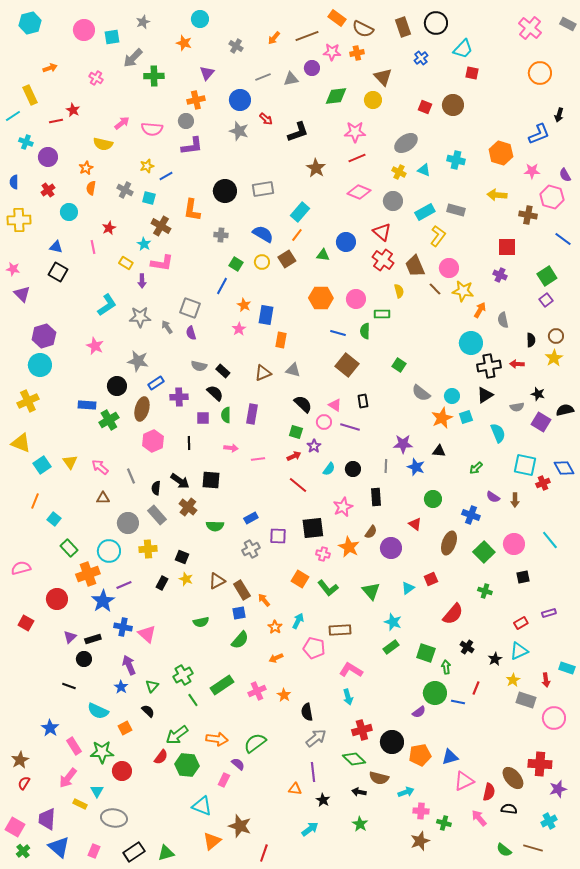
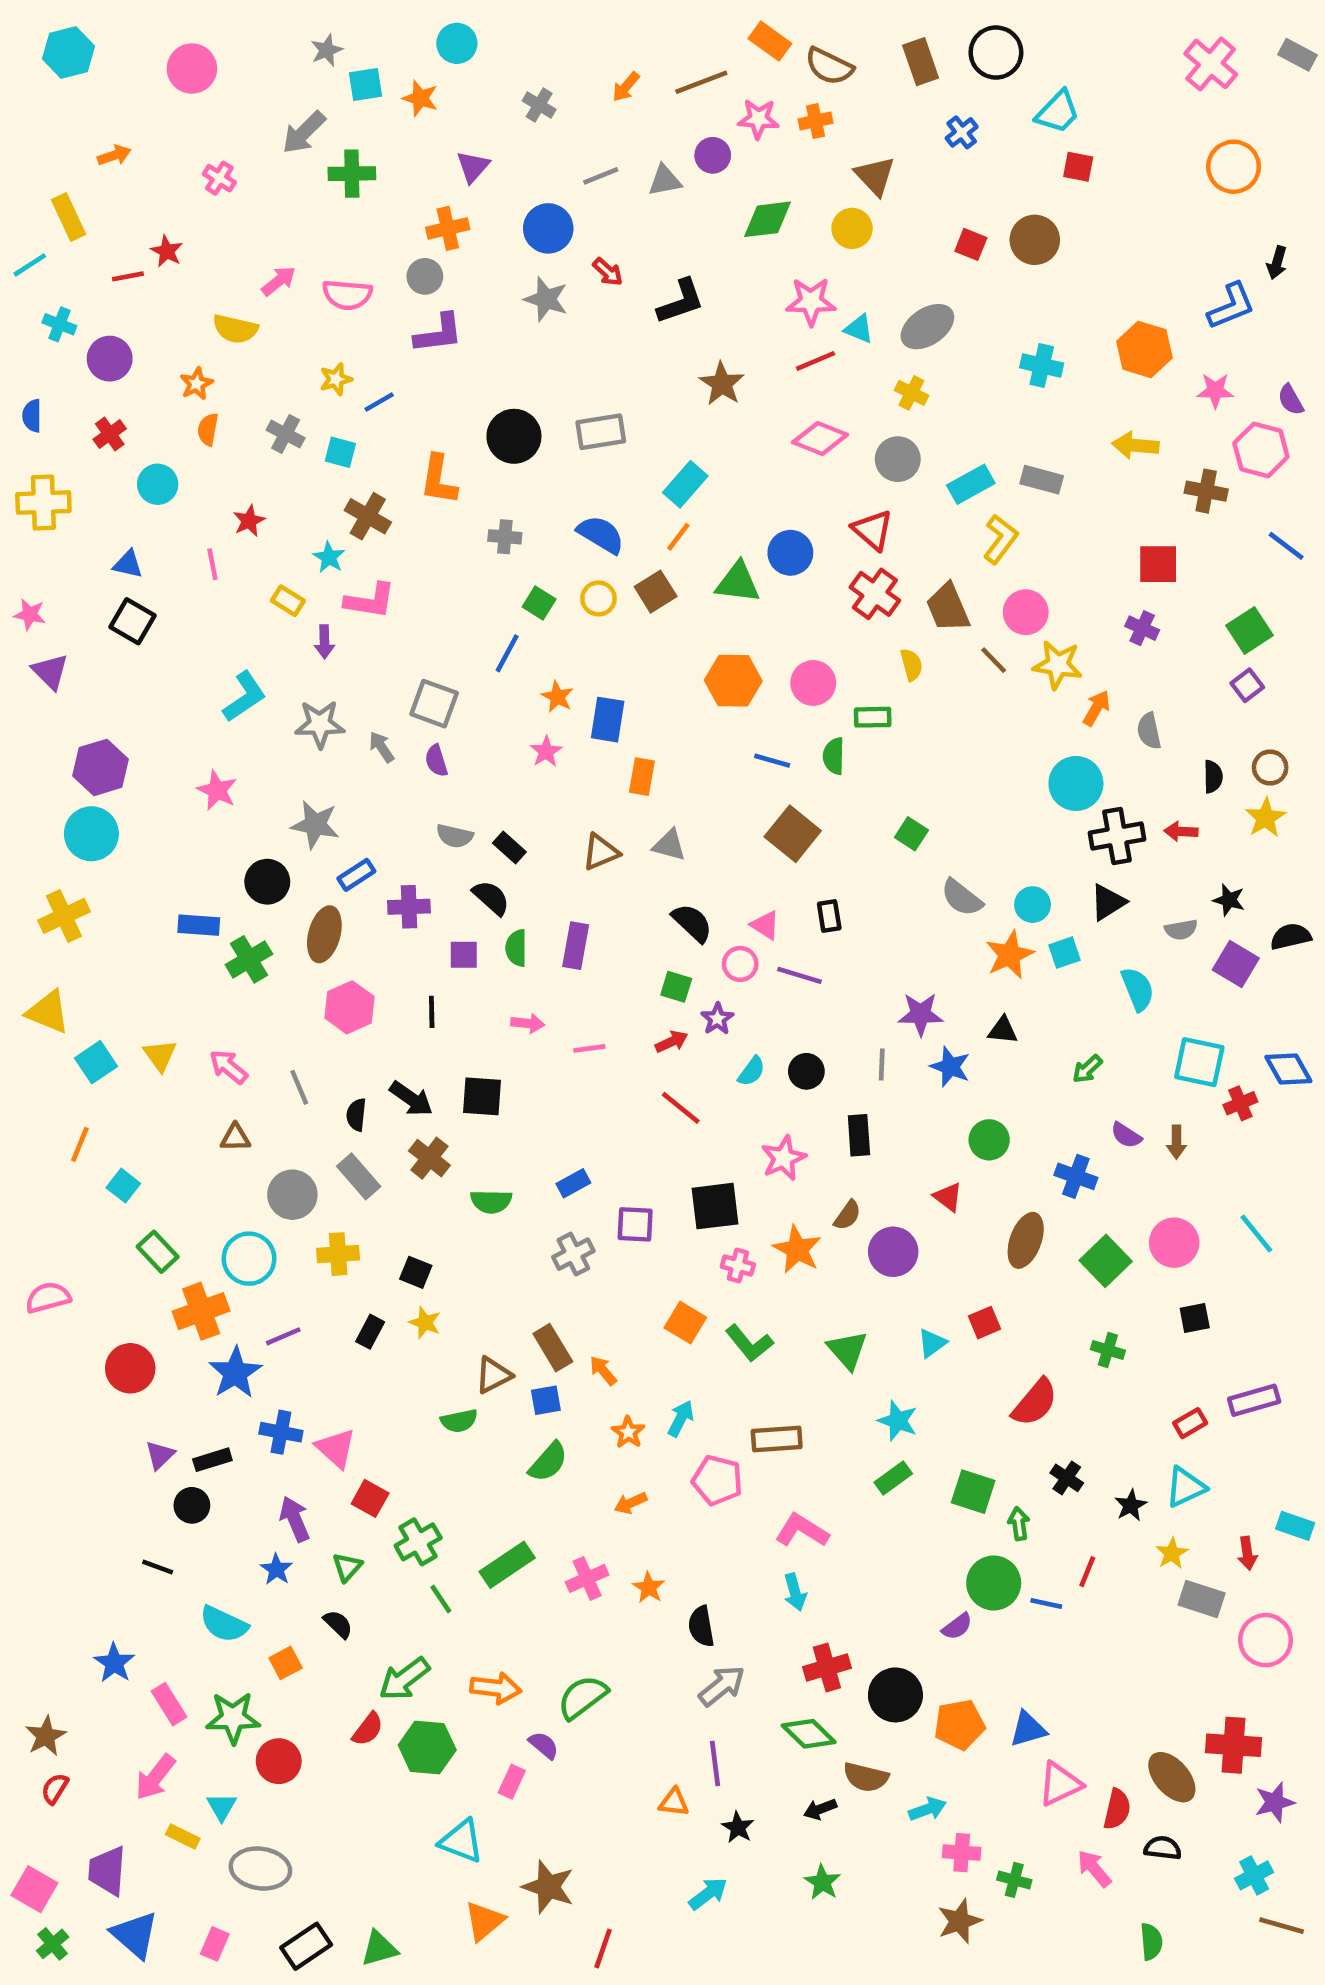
cyan square: (112, 37) -> (365, 84), moved
cyan triangle: (424, 170) -> (859, 329), moved
green triangle: (323, 255) -> (738, 582), size x1.5
brown triangle: (217, 581) -> (493, 1375), moved
purple rectangle: (549, 613) -> (1254, 1400), size x1.5
red square: (26, 623) -> (370, 1498), moved
black arrow: (359, 792) -> (820, 1809), turned -32
brown line: (533, 848) -> (1281, 1926), moved
green semicircle: (504, 850) -> (1151, 1942), turned -133

